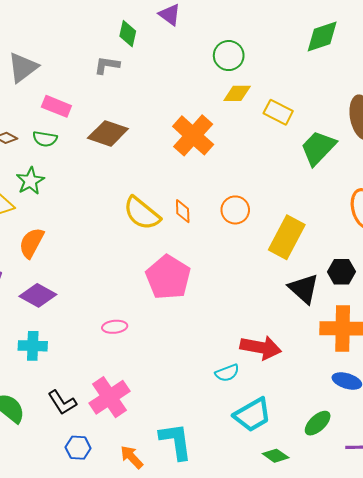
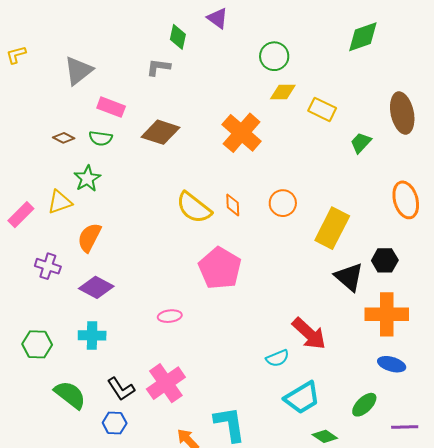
green trapezoid: (318, 148) -> (361, 143), size x0.6
red arrow: (261, 348) -> (309, 334), turned 33
blue hexagon: (78, 448) -> (115, 423), moved

